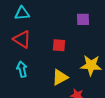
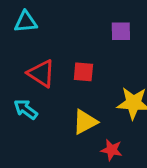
red triangle: (22, 39) -> (41, 73), moved
cyan arrow: (22, 69) -> (26, 109), turned -42

